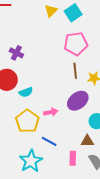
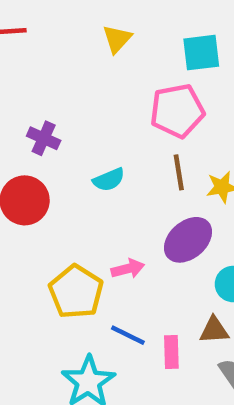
cyan square: (73, 13) -> (201, 53), moved, turned 30
cyan semicircle: (26, 92) -> (109, 180), moved
pink rectangle: (73, 158) -> (171, 352), moved

